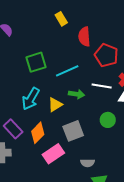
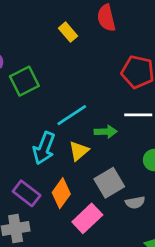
red semicircle: (84, 37) -> (106, 18), moved
green square: (36, 62) -> (24, 81), moved
cyan line: (67, 71) -> (72, 115), moved
gray semicircle: (88, 163) -> (135, 202), moved

